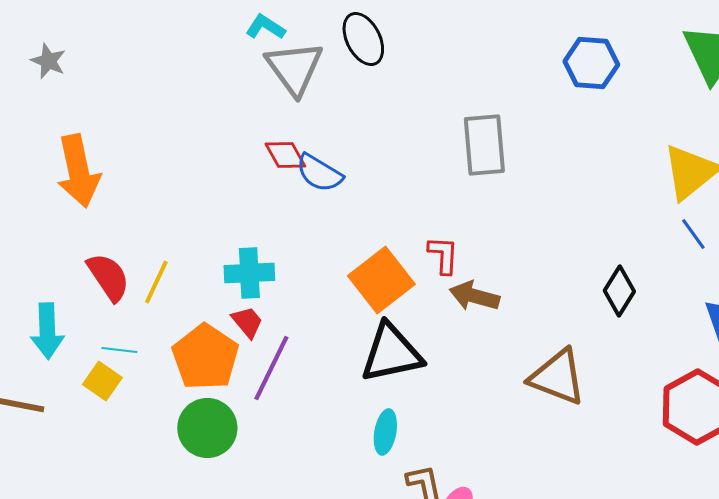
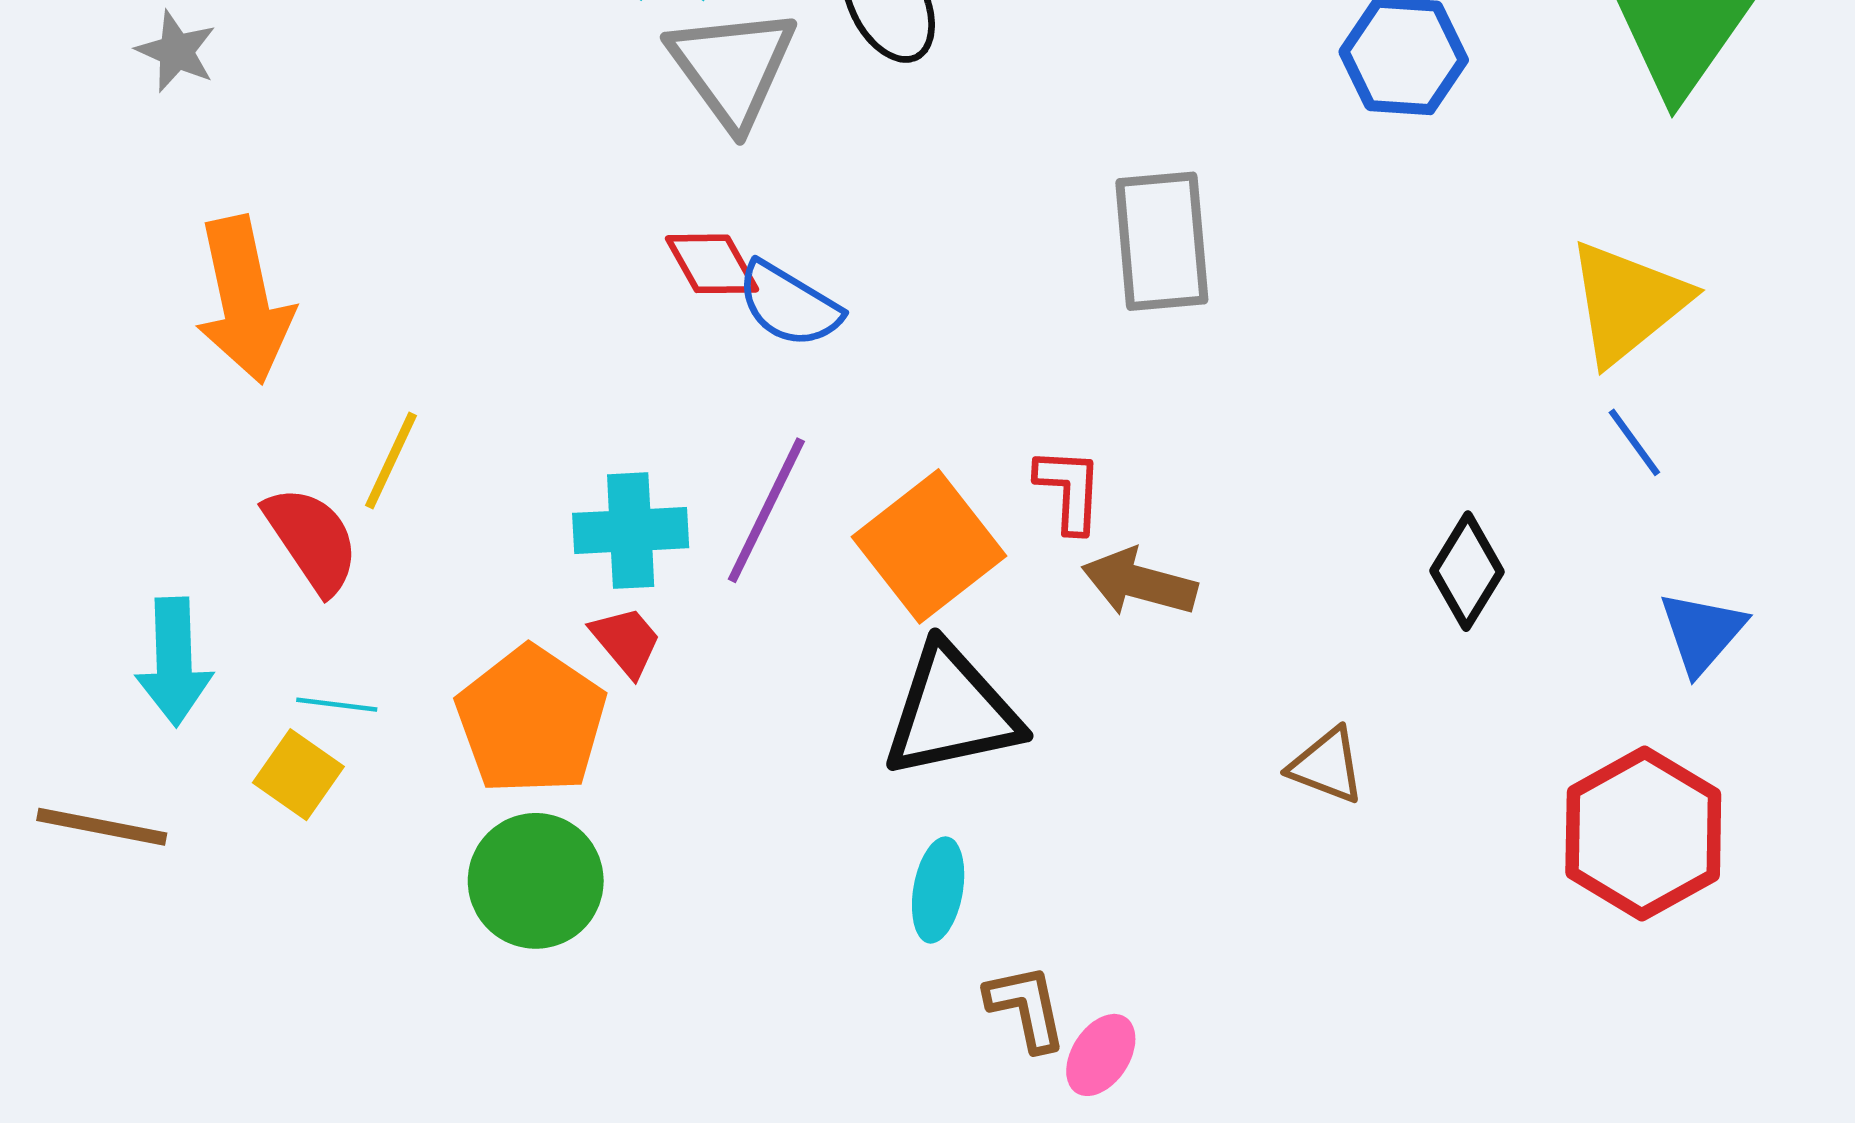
yellow line: (156, 282) -> (391, 460), moved
purple line: (271, 368) -> (766, 510), moved
brown triangle: (557, 377) -> (1327, 766), size x0.6

